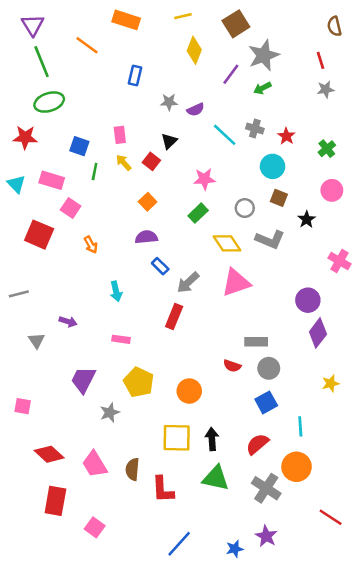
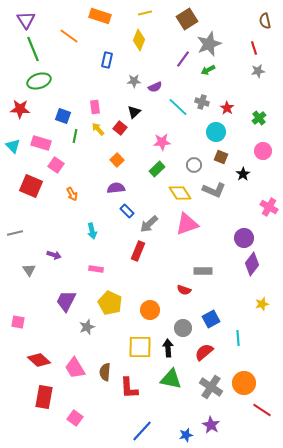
yellow diamond: (194, 50) -> (139, 40), moved
gray circle: (269, 368) -> (183, 328), moved
orange circle: (297, 467) -> (244, 383), moved

